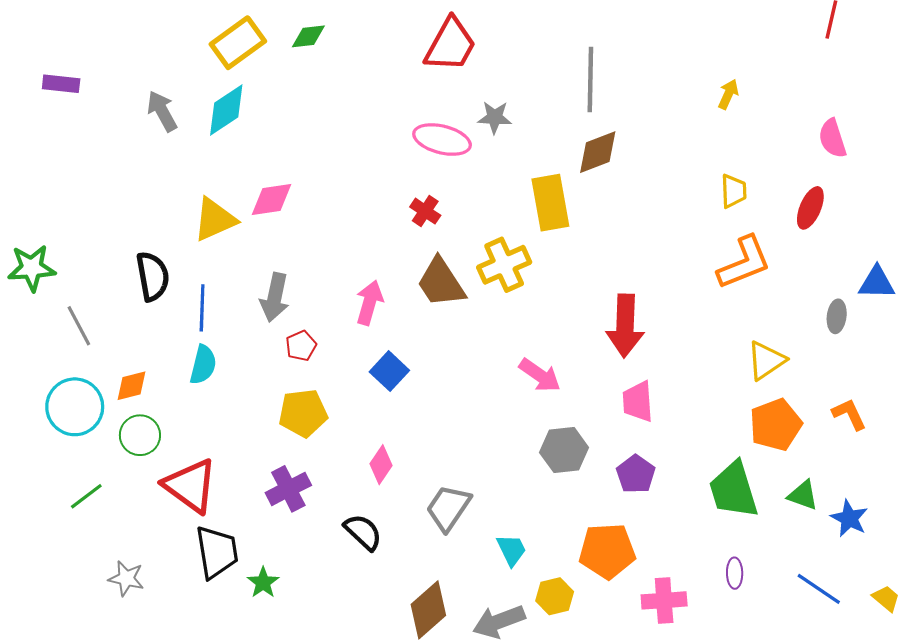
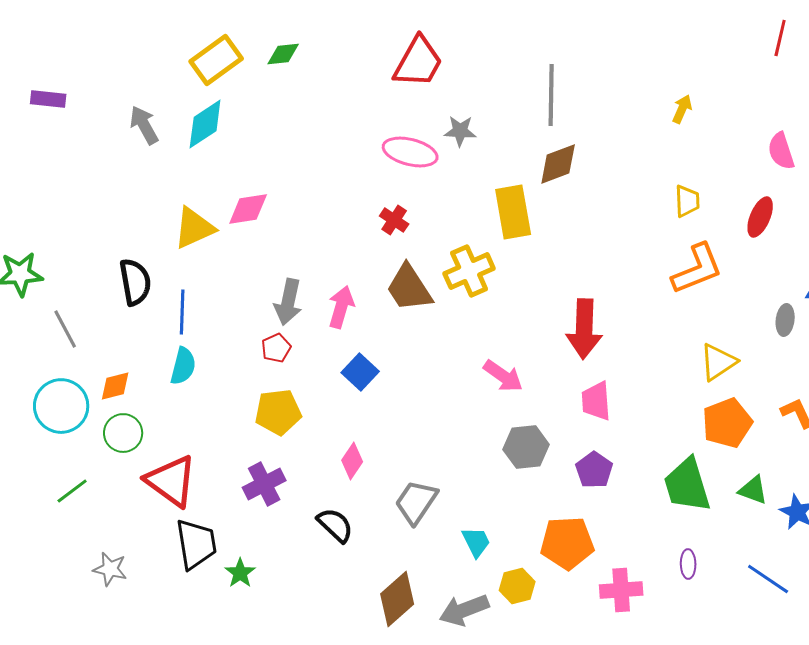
gray arrow: (275, 297) -> (288, 302), moved

